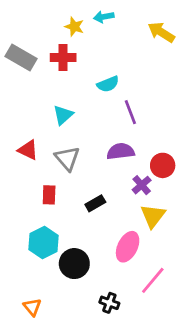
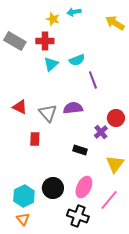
cyan triangle: (63, 115) -> (51, 64), moved
purple semicircle: (121, 151) -> (73, 108), moved
black rectangle: (95, 203) -> (80, 150), moved, turned 48
yellow triangle: (153, 216) -> (115, 164), moved
cyan hexagon: (43, 243) -> (24, 196), moved
pink ellipse: (128, 247) -> (84, 187), moved
black cross: (109, 303) -> (78, 216), size x1.5

